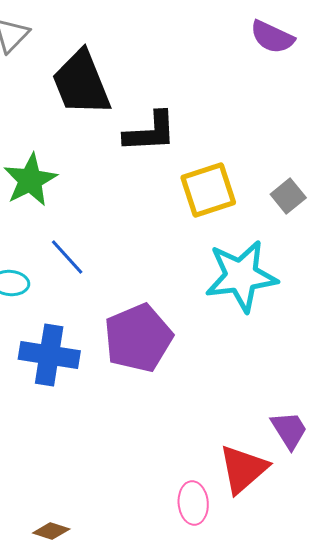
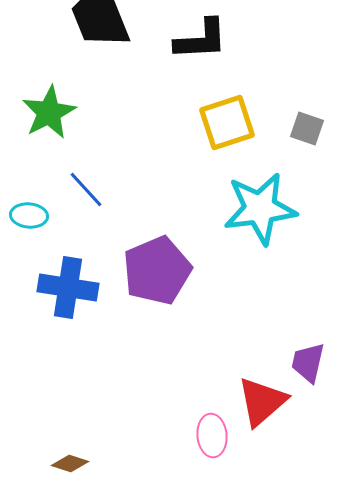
black L-shape: (150, 132) -> (201, 40), moved
gray square: (288, 196) -> (307, 128), turned -32
purple trapezoid: (289, 430) -> (308, 362), turned -135

